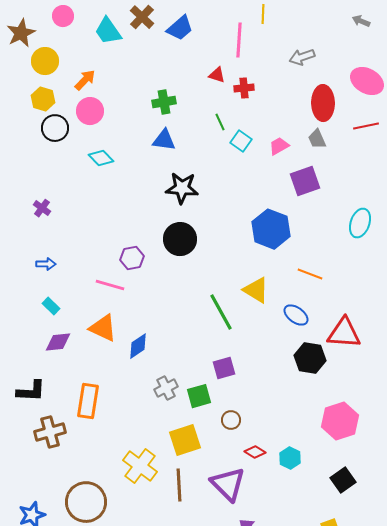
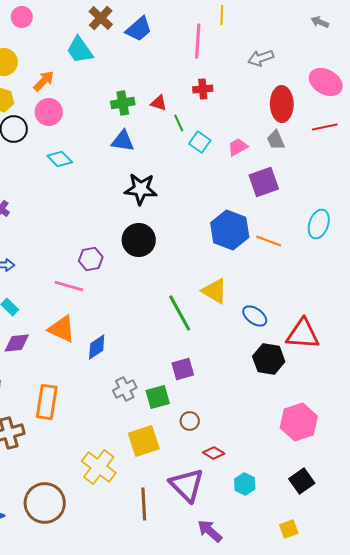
cyan trapezoid: (108, 31) -> (80, 50), moved
red triangle: (217, 75) -> (159, 103), moved
orange line: (310, 274) -> (269, 241), moved
cyan hexagon: (290, 458) -> (245, 484), moved
brown line: (179, 485) -> (144, 504), moved

